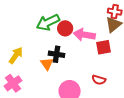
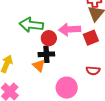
green arrow: (48, 22) -> (31, 25), turned 45
red circle: (65, 28) -> (49, 38), moved

